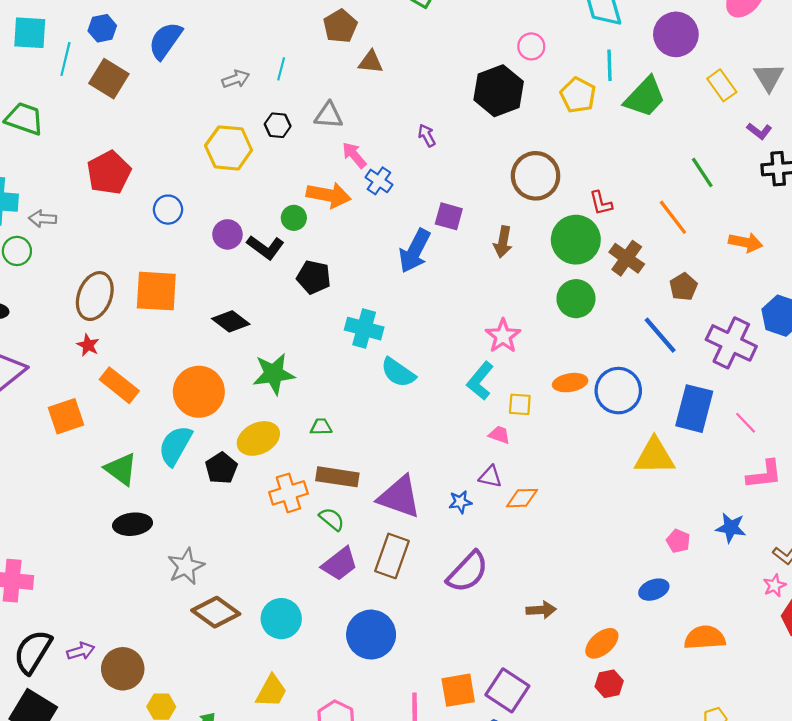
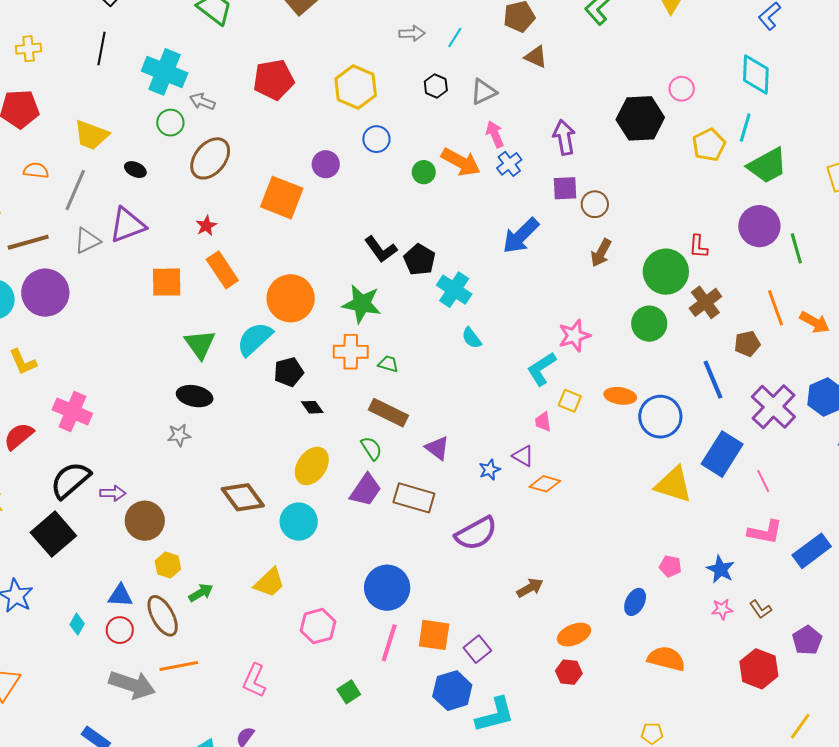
purple circle: (676, 34) -> (759, 226), moved
gray triangle: (329, 115) -> (484, 92), turned -48
purple arrow: (427, 135) -> (564, 137), size x1.6
yellow hexagon: (229, 148) -> (356, 87), moved
brown circle: (536, 176) -> (595, 204), moved, size x0.6
blue circle: (168, 210) -> (376, 139), moved
purple square: (449, 216) -> (565, 188), moved, turned -36
orange line: (673, 217) -> (775, 308), moved
purple circle: (227, 234) -> (326, 164), moved
black L-shape: (265, 247) -> (381, 249), moved
black pentagon: (314, 277) -> (420, 260), moved
brown ellipse: (95, 296) -> (210, 158), moved
black diamond: (231, 321) -> (312, 407), moved, size x0.7
cyan semicircle: (398, 373) -> (472, 338), size x0.7
pink trapezoid: (499, 435) -> (543, 422), turned -135
yellow ellipse: (258, 438) -> (312, 466), moved, turned -48
orange cross: (288, 493) -> (351, 352), moved
purple triangle: (399, 497) -> (437, 448), size x0.6
blue star: (460, 502) -> (490, 470), turned -30
pink pentagon: (678, 541) -> (670, 566), turned -30
brown rectangle: (392, 556) -> (414, 498), turned 69
purple trapezoid: (340, 564) -> (366, 490), turned -36
gray star: (186, 566) -> (179, 435), moved, size x0.7
pink star: (775, 586) -> (722, 609), moved
blue ellipse: (654, 590) -> (635, 602), turned -60
brown arrow: (541, 610) -> (530, 588), turned -44
blue circle: (371, 635) -> (387, 588), moved
purple square: (507, 690) -> (477, 649), size x0.7

